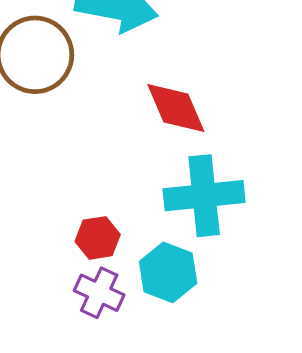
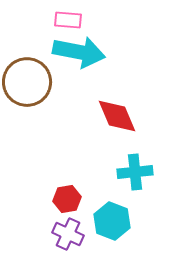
cyan cross: (204, 196) -> (135, 172), size x0.7

